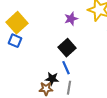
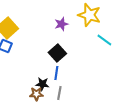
blue line: (66, 68) -> (56, 73), turned 32

